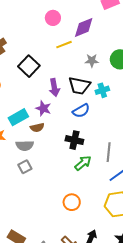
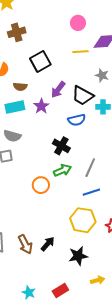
purple arrow: (54, 87) -> (58, 90), turned 30
brown semicircle: (37, 128) -> (20, 87), moved
orange circle: (72, 202) -> (41, 185), moved

